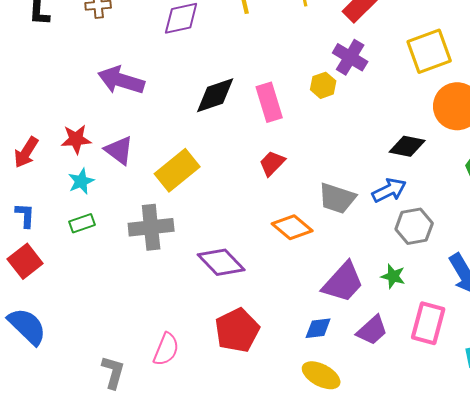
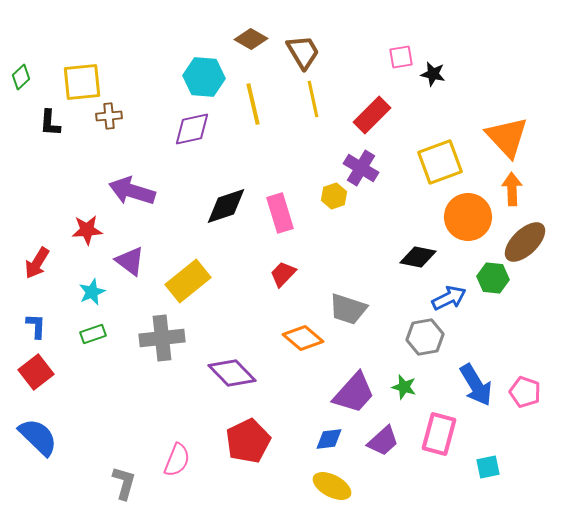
red star: (76, 139) -> (87, 230), moved
blue arrow: (389, 190) -> (449, 298), moved

